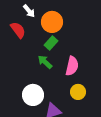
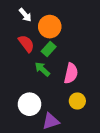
red semicircle: (18, 30) -> (26, 44), moved

